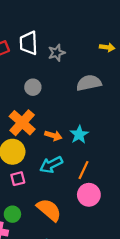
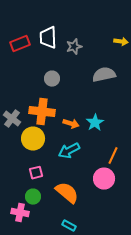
orange cross: (22, 123) -> (42, 112), turned -35
orange line: (83, 170) -> (113, 156), moved
pink square: (18, 179) -> (36, 173), moved

